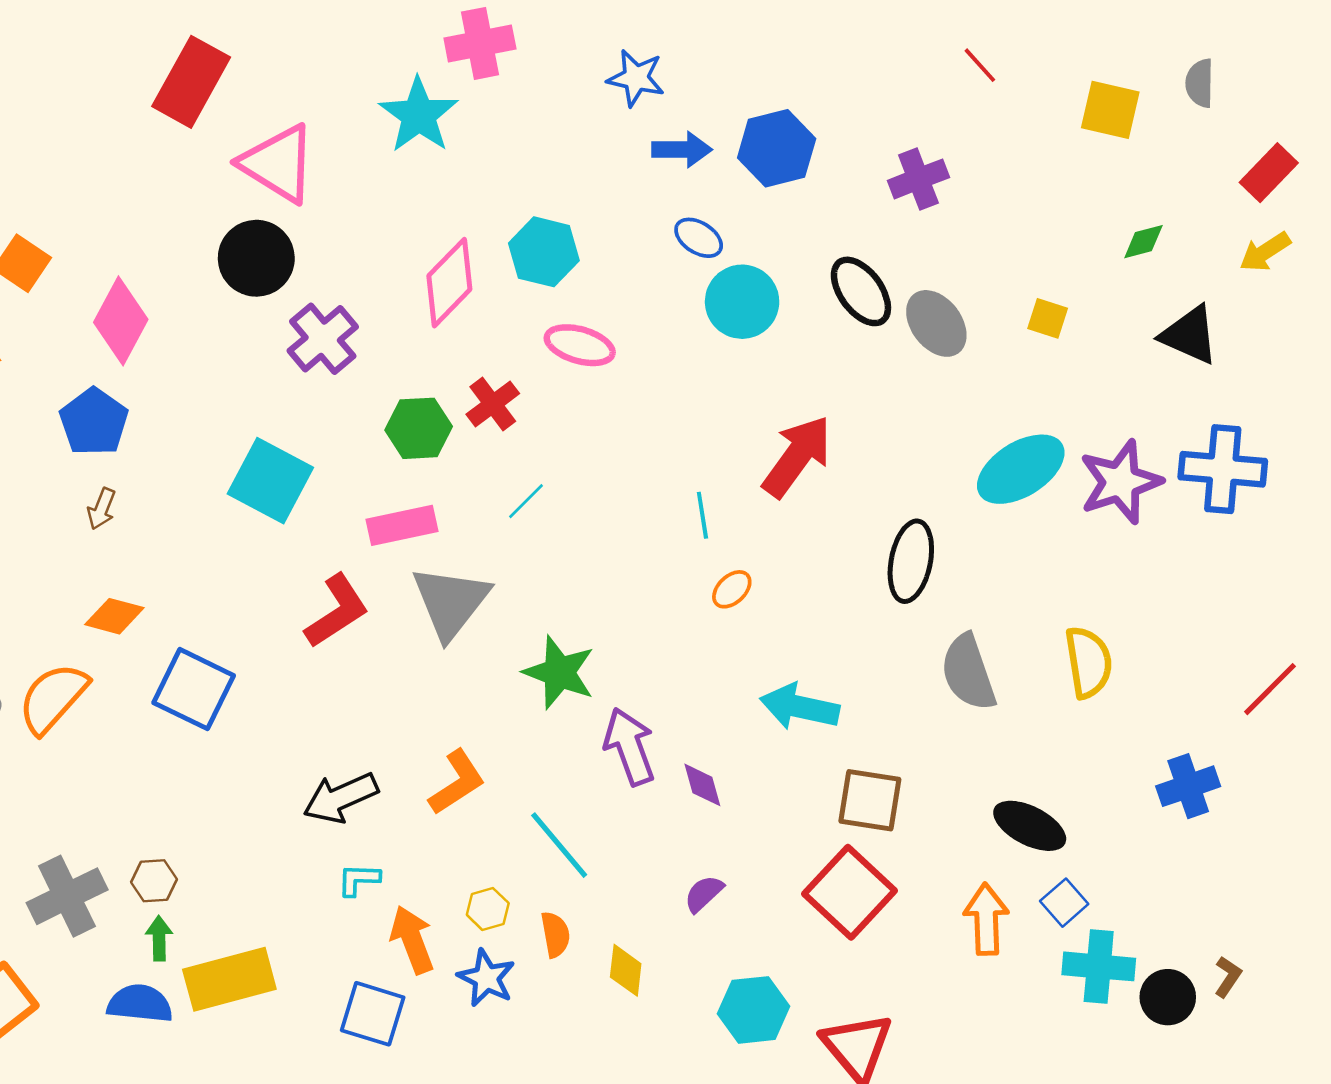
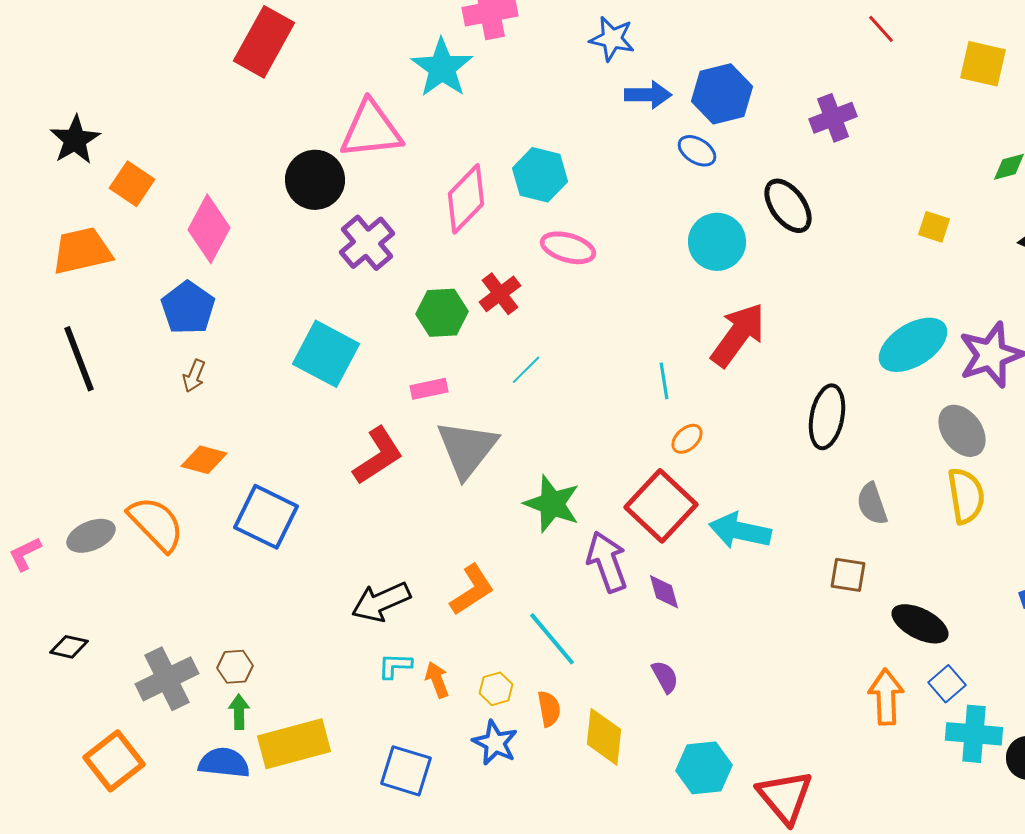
pink triangle: (278, 164) -> (371, 130), moved, turned -38
blue ellipse: (699, 238) -> (697, 151), moved
cyan circle: (742, 302) -> (717, 242), moved
gray ellipse: (936, 323) -> (962, 431), moved
pink rectangle: (402, 525) -> (429, 389), size x0.7
gray semicircle: (968, 672) -> (872, 504), size x0.7
orange semicircle: (53, 698) -> (156, 524), turned 94
brown square: (870, 800) -> (848, 575), moved, size x0.7
red square: (849, 892) -> (661, 506), moved
purple semicircle: (704, 894) -> (665, 677), turned 104
orange arrow: (412, 940) -> (437, 680), moved, size x0.7
yellow diamond: (626, 970) -> (604, 737), size x1.4

